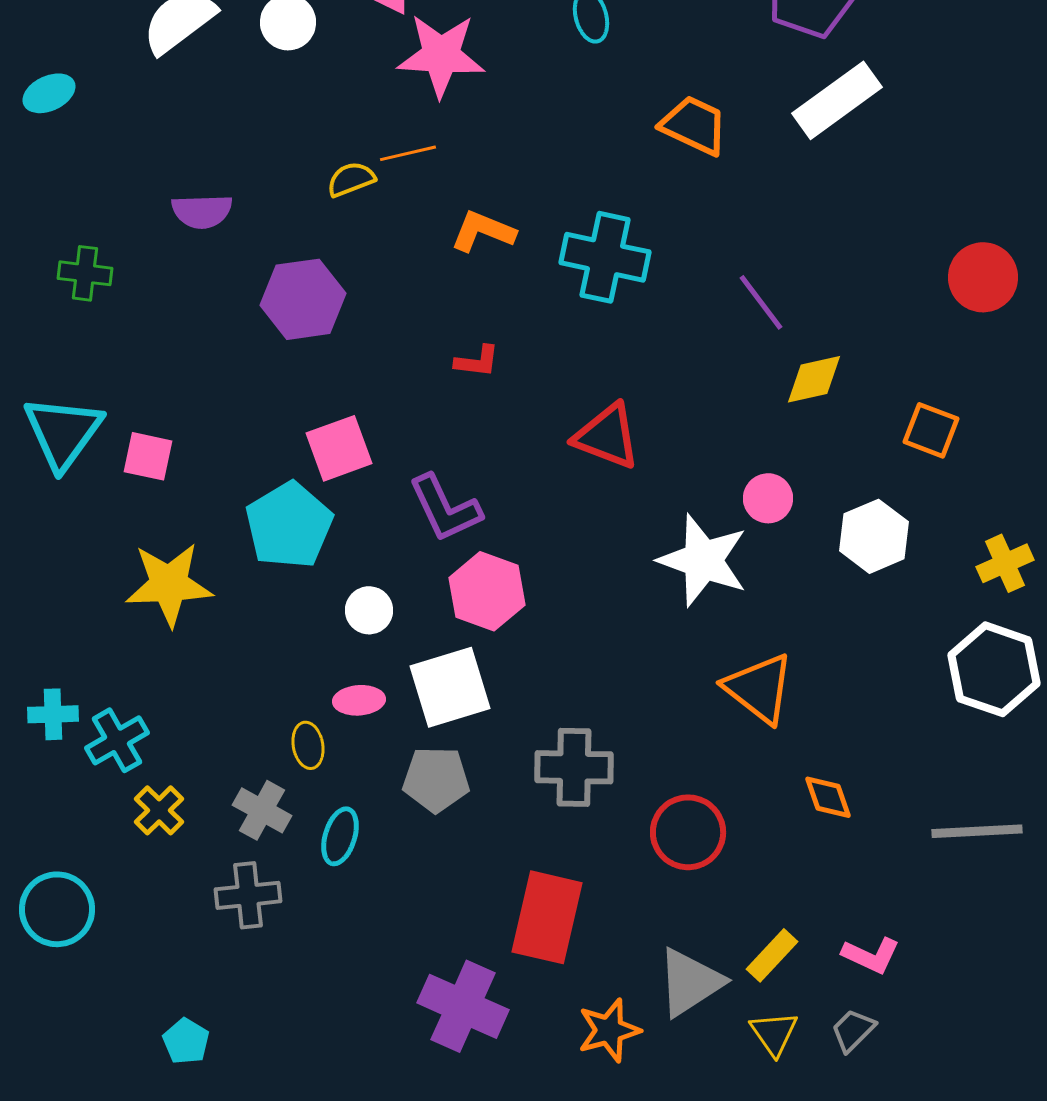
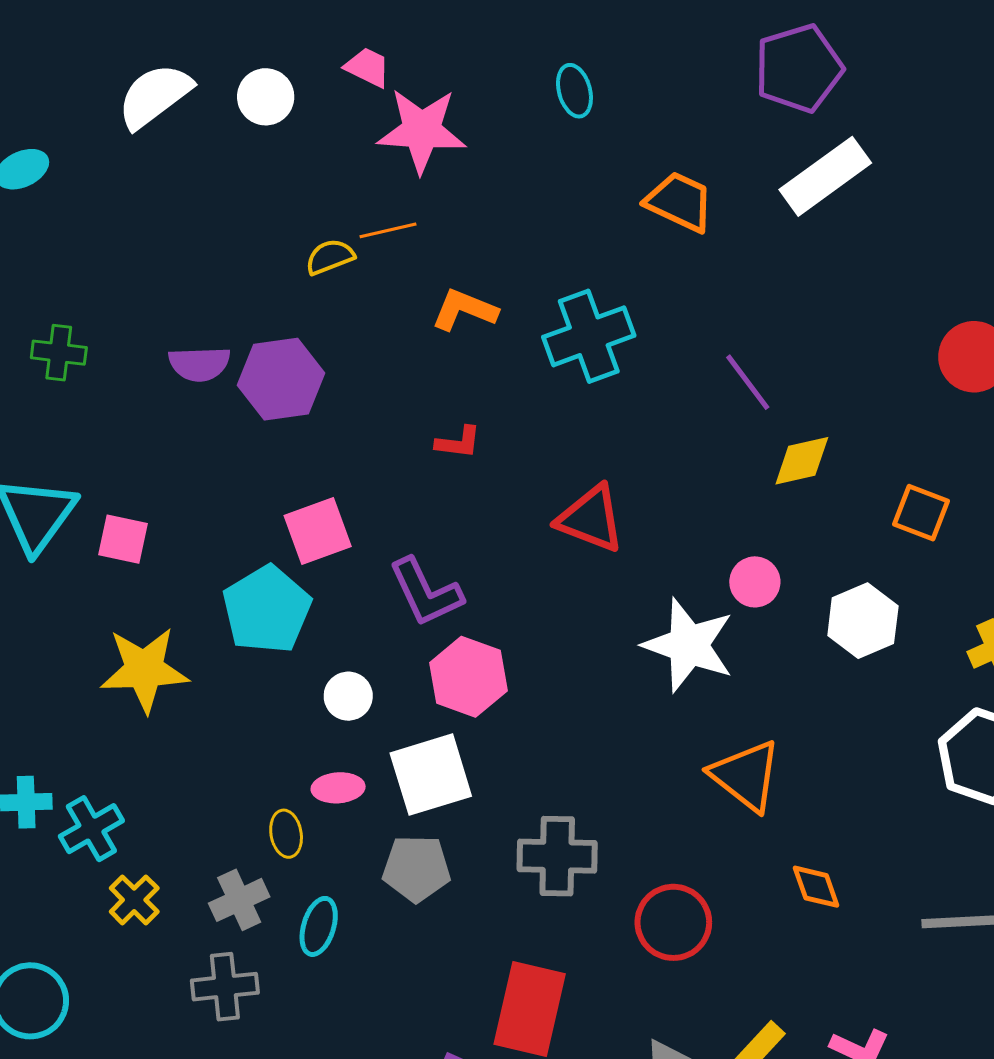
purple semicircle: (202, 211) -> (199, 364), moved
cyan cross: (605, 257) -> (589, 336), turned -32
gray cross: (262, 810) -> (239, 900), turned 36

